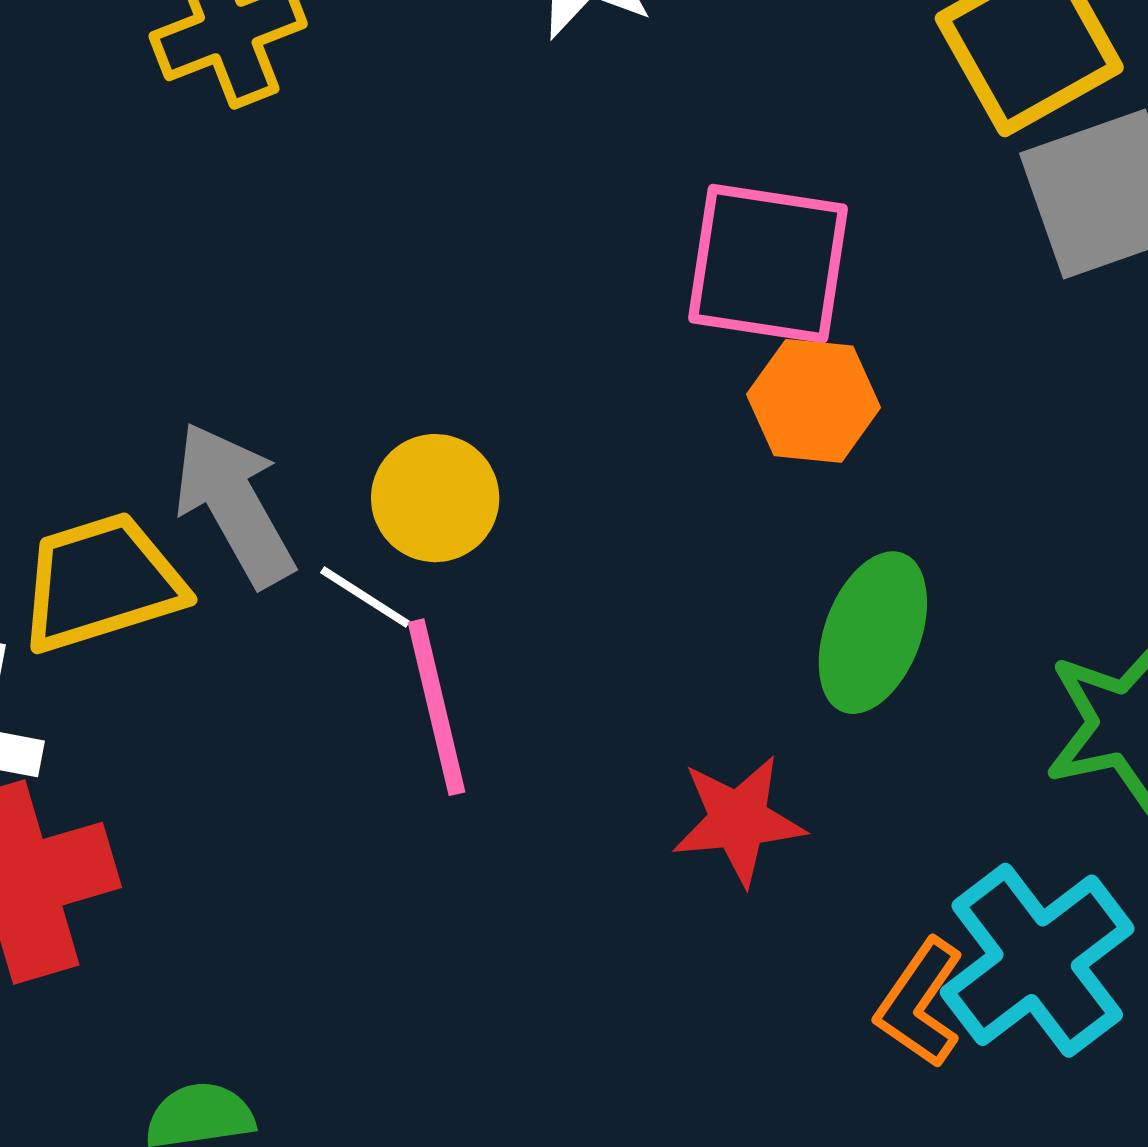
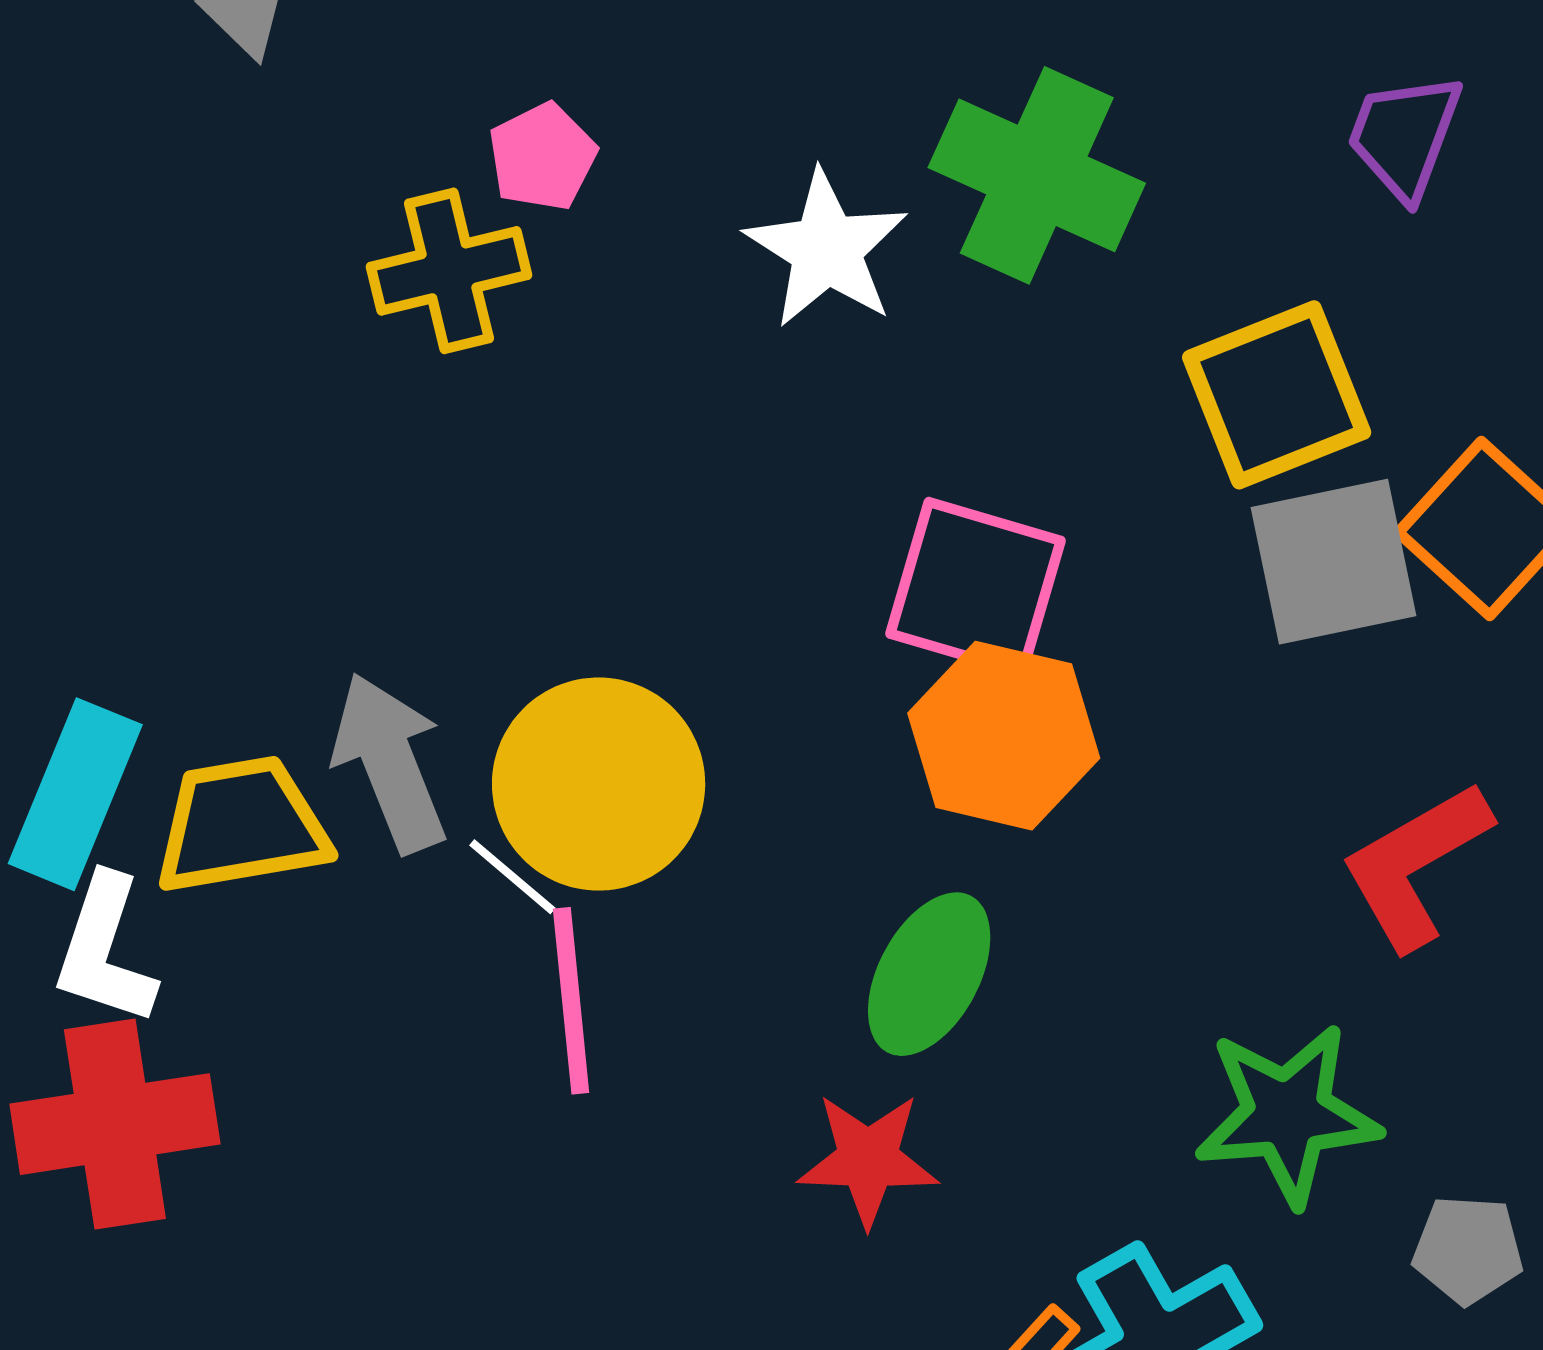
orange hexagon: (814, 401) -> (1004, 736), size x1.4
yellow circle: (435, 498) -> (599, 784), size x1.6
green ellipse: (873, 633) -> (929, 974), moved

